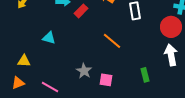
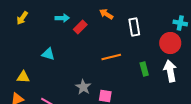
orange line: (112, 41) -> (111, 57), turned -54
green rectangle: (145, 75) -> (144, 69), moved

